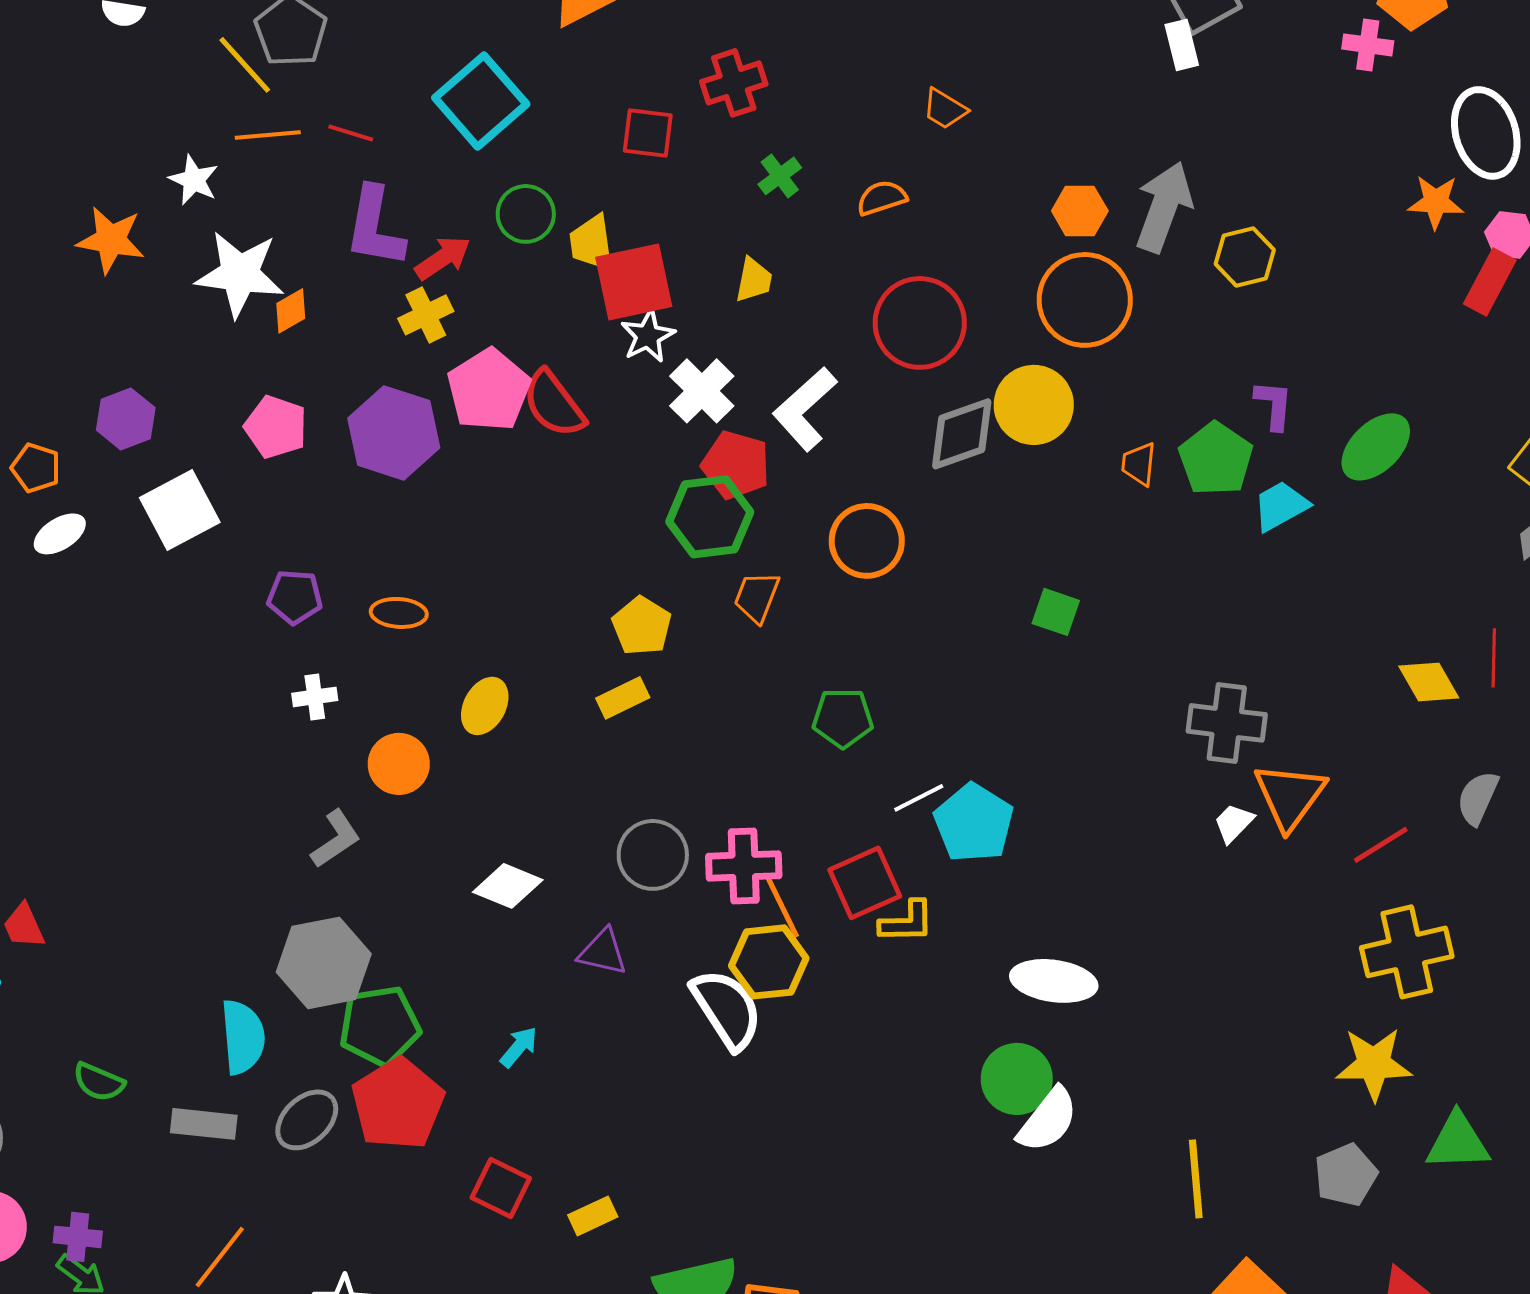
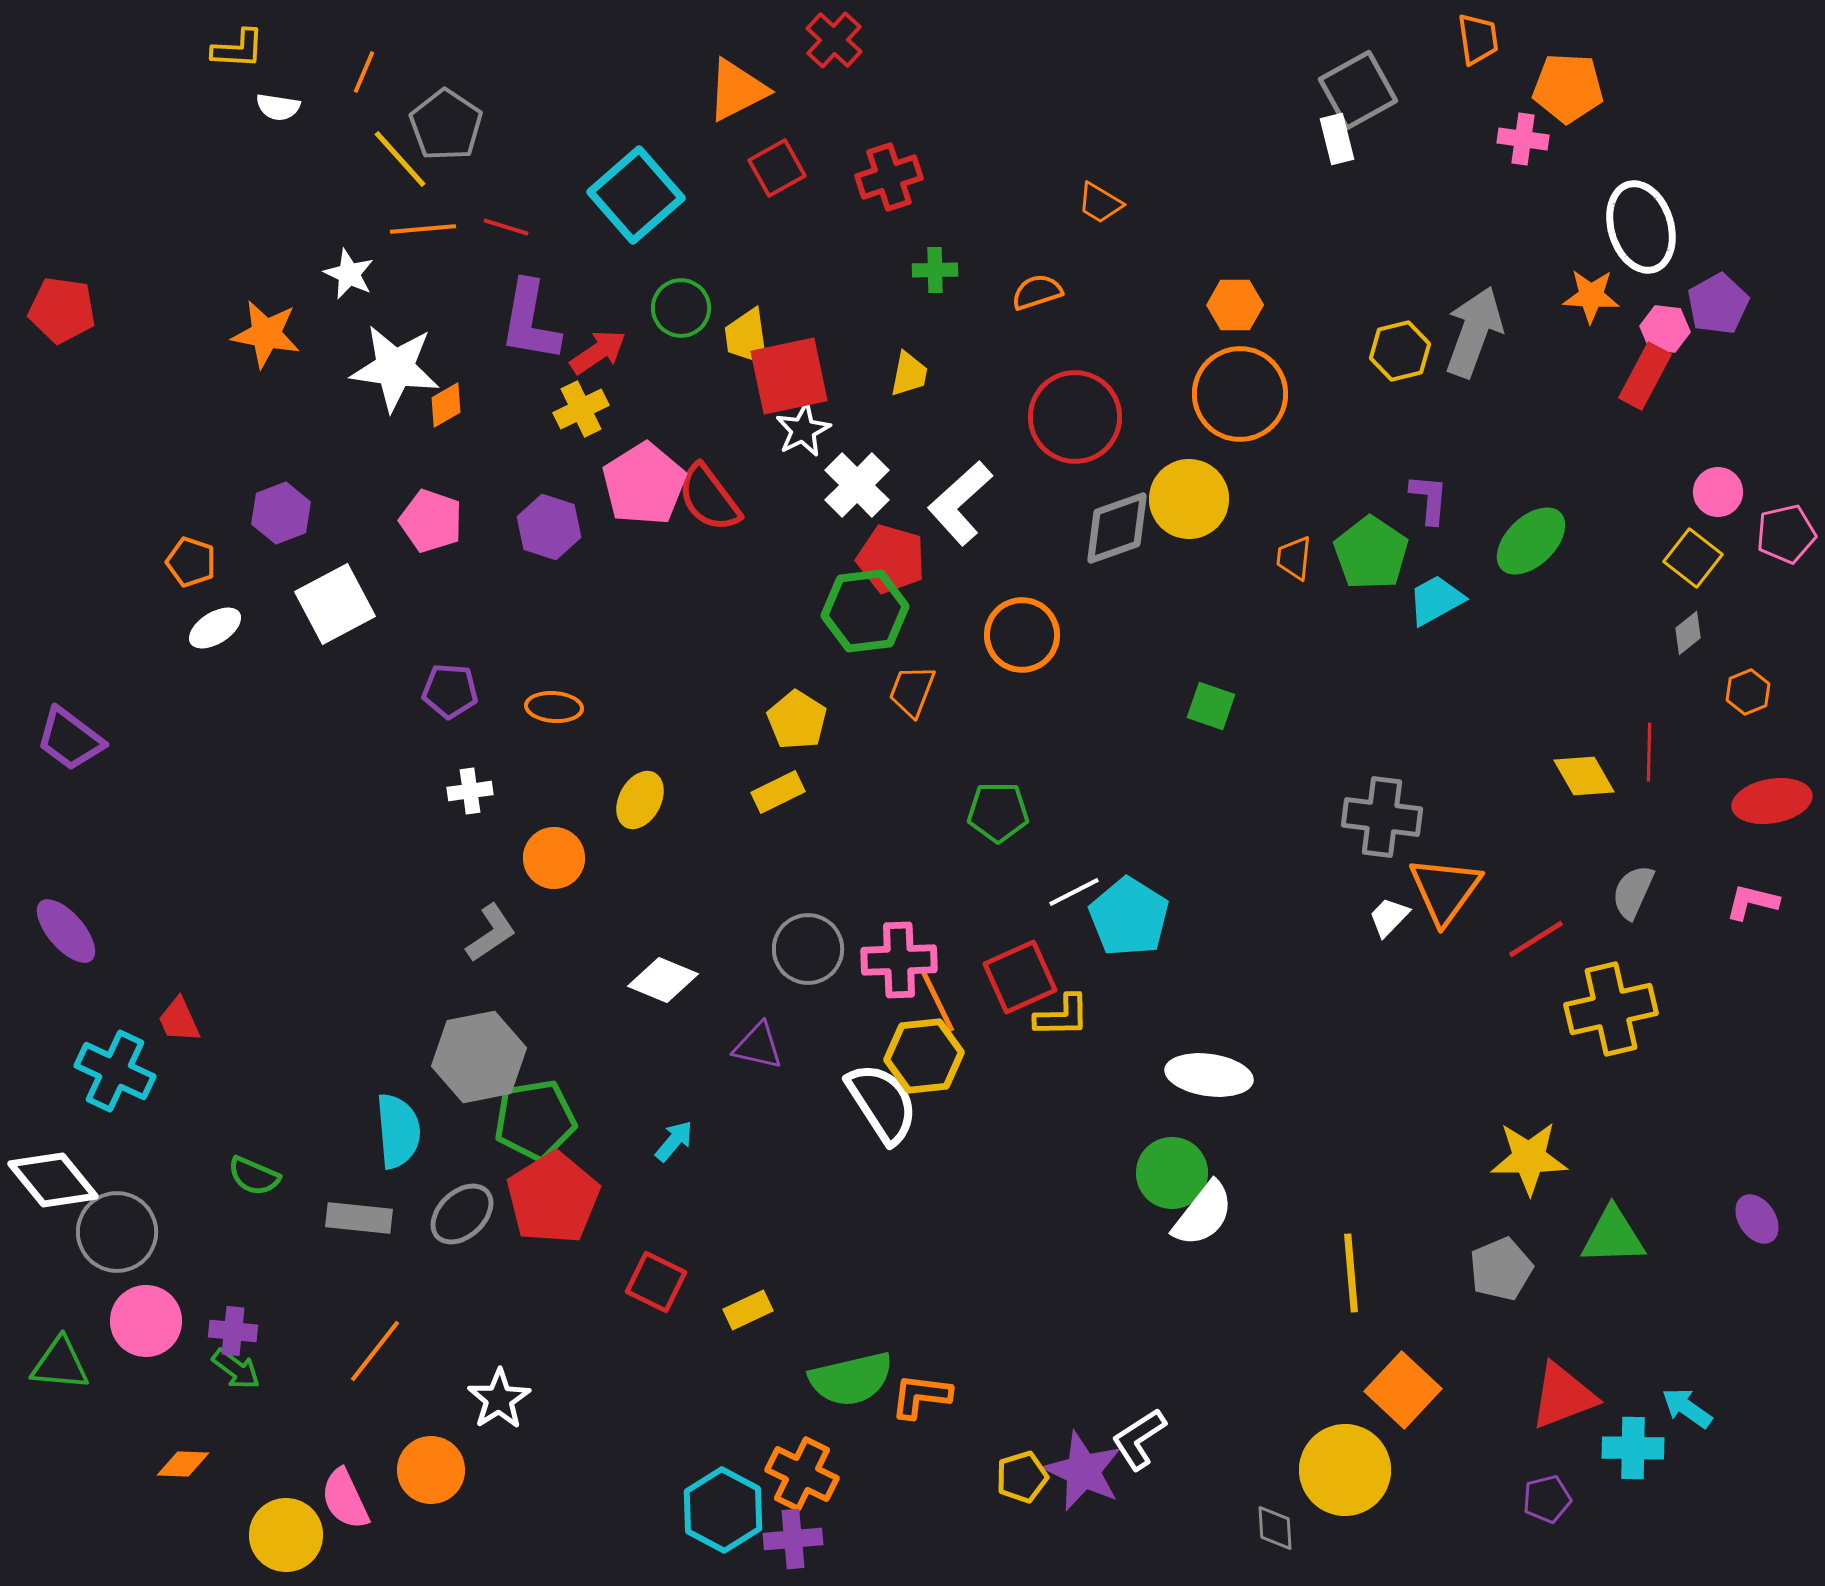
red square: (648, 133) -> (777, 168), moved, turned -36
green cross: (780, 176) -> (935, 270), turned 36
gray arrow: (1164, 207) -> (1474, 332), moved
purple hexagon: (394, 433) -> (549, 527), size x0.7
yellow cross: (1407, 952) -> (1611, 1009), moved

